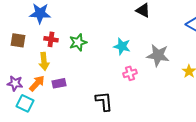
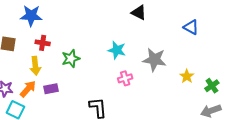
green star: (78, 42) -> (71, 59), moved

